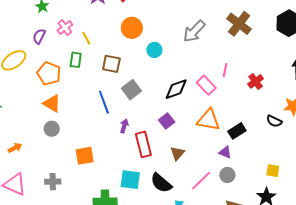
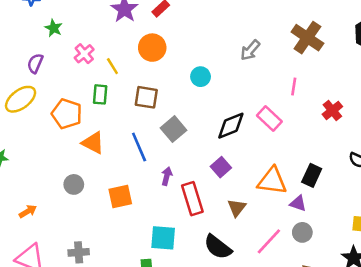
orange circle: (132, 28) -> (152, 48), moved
gray arrow: (194, 31) -> (250, 50), size x0.7
purple semicircle: (39, 36) -> (35, 63), moved
pink line: (225, 70) -> (294, 86), moved
orange triangle: (52, 103) -> (93, 143), moved
orange triangle: (208, 120) -> (272, 181), moved
black rectangle: (237, 131) -> (312, 175), turned -30
orange square: (85, 156) -> (120, 196), moved
cyan square: (130, 180) -> (163, 238), moved

